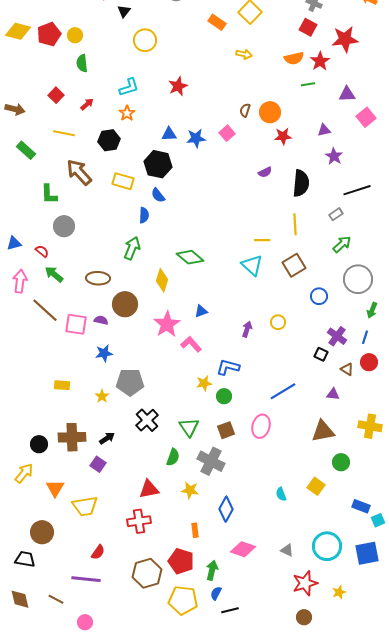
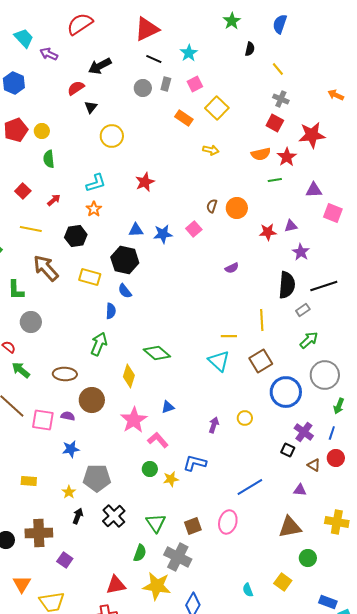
pink square: (366, 117) -> (333, 213), turned -30
red star: (283, 136) -> (268, 232), moved
black semicircle: (301, 183) -> (287, 285), moved
blue circle: (319, 296) -> (286, 392), size x1.8
green circle: (224, 396) -> (150, 469), moved
black arrow: (107, 438) -> (78, 516), moved, turned -35
yellow star: (190, 490) -> (157, 586), size x1.6

